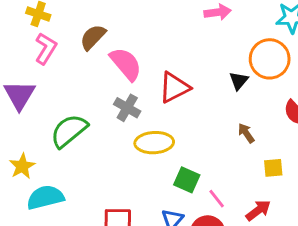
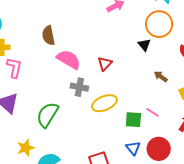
brown semicircle: (93, 37) -> (48, 35), moved, turned -36
red triangle: (174, 87) -> (105, 64), size x0.7
yellow star: (22, 166) -> (26, 148), turned 30
pink line: (217, 199) -> (153, 112), moved

